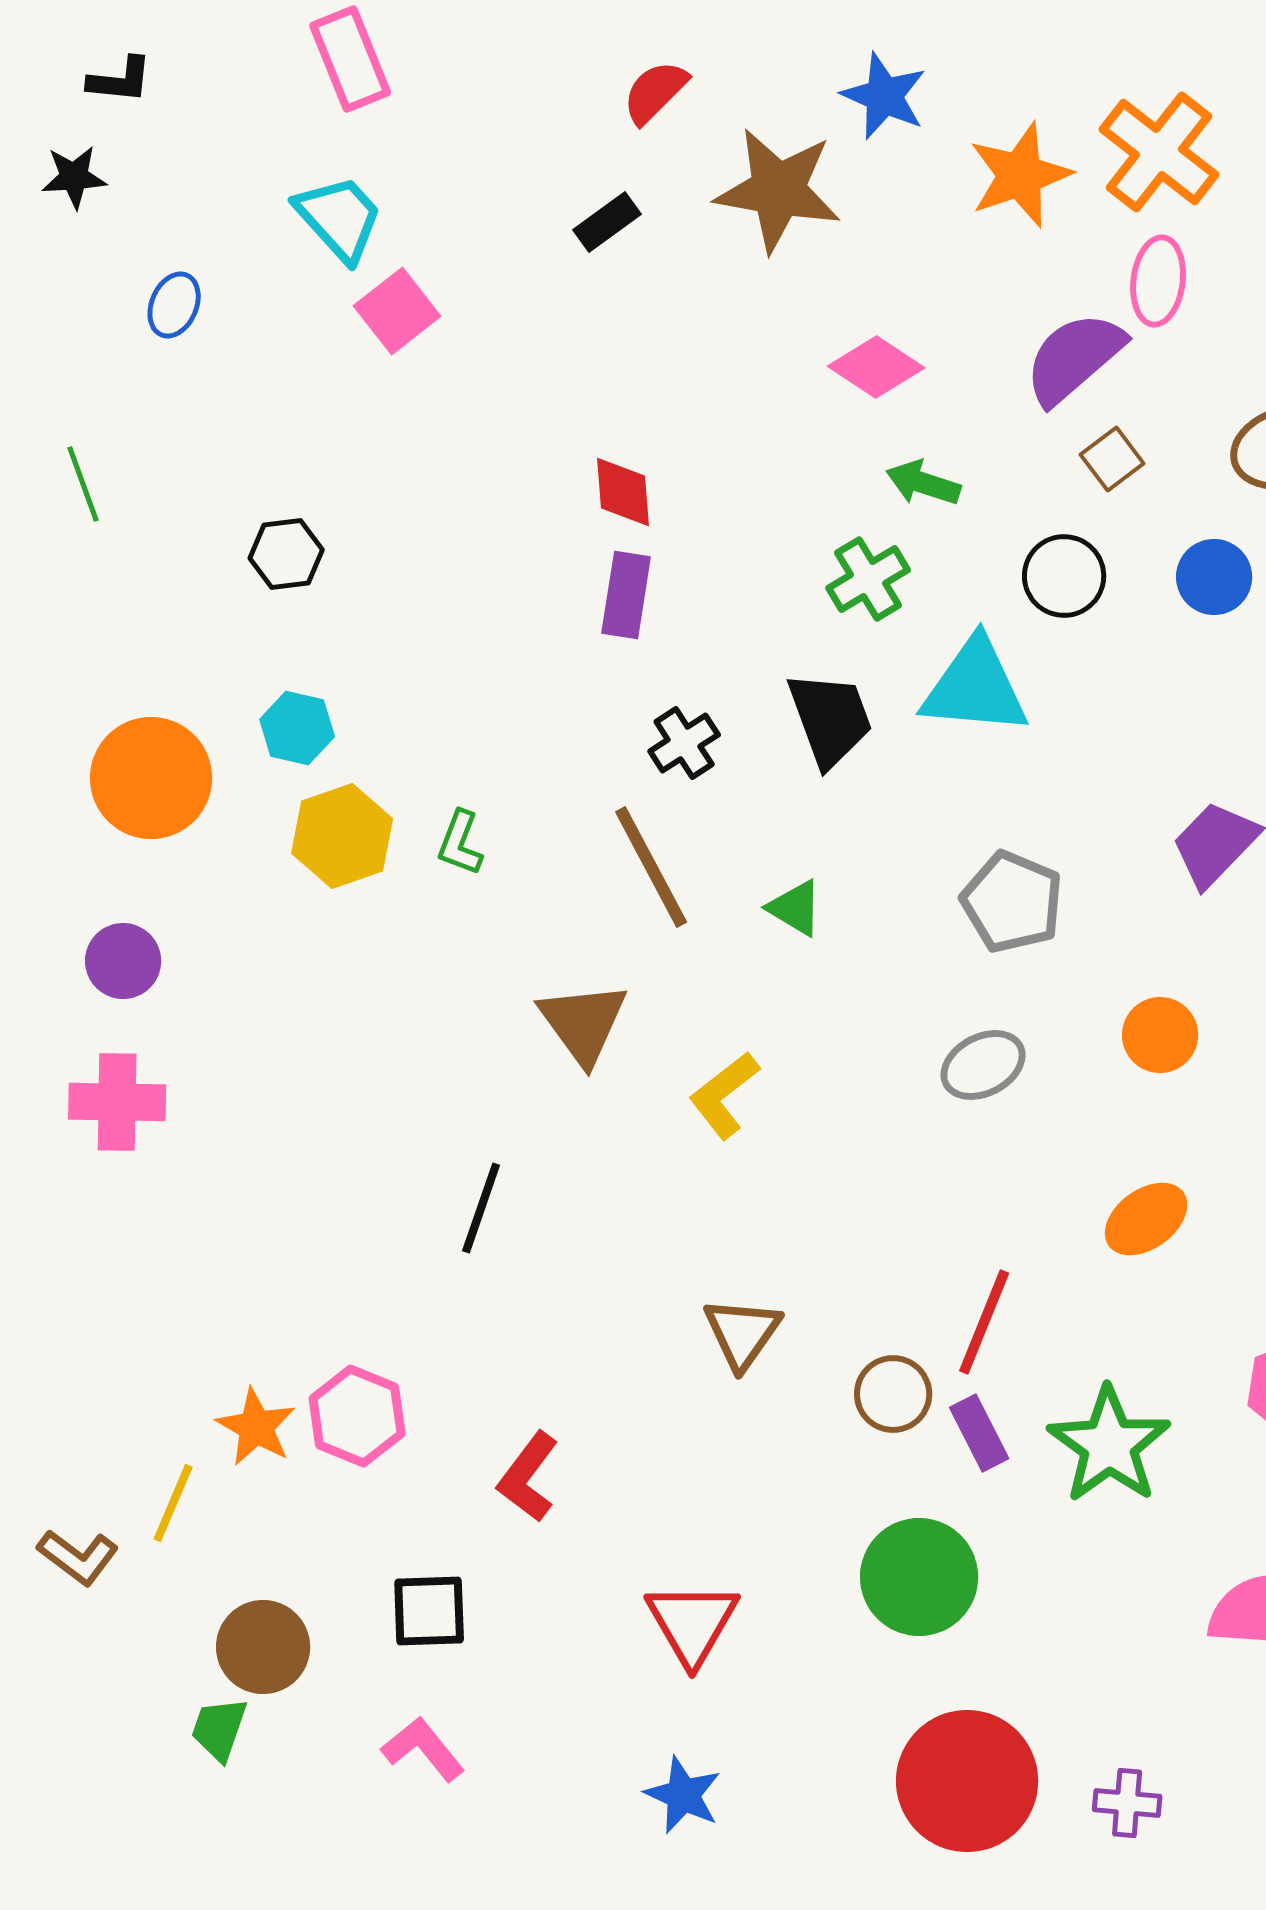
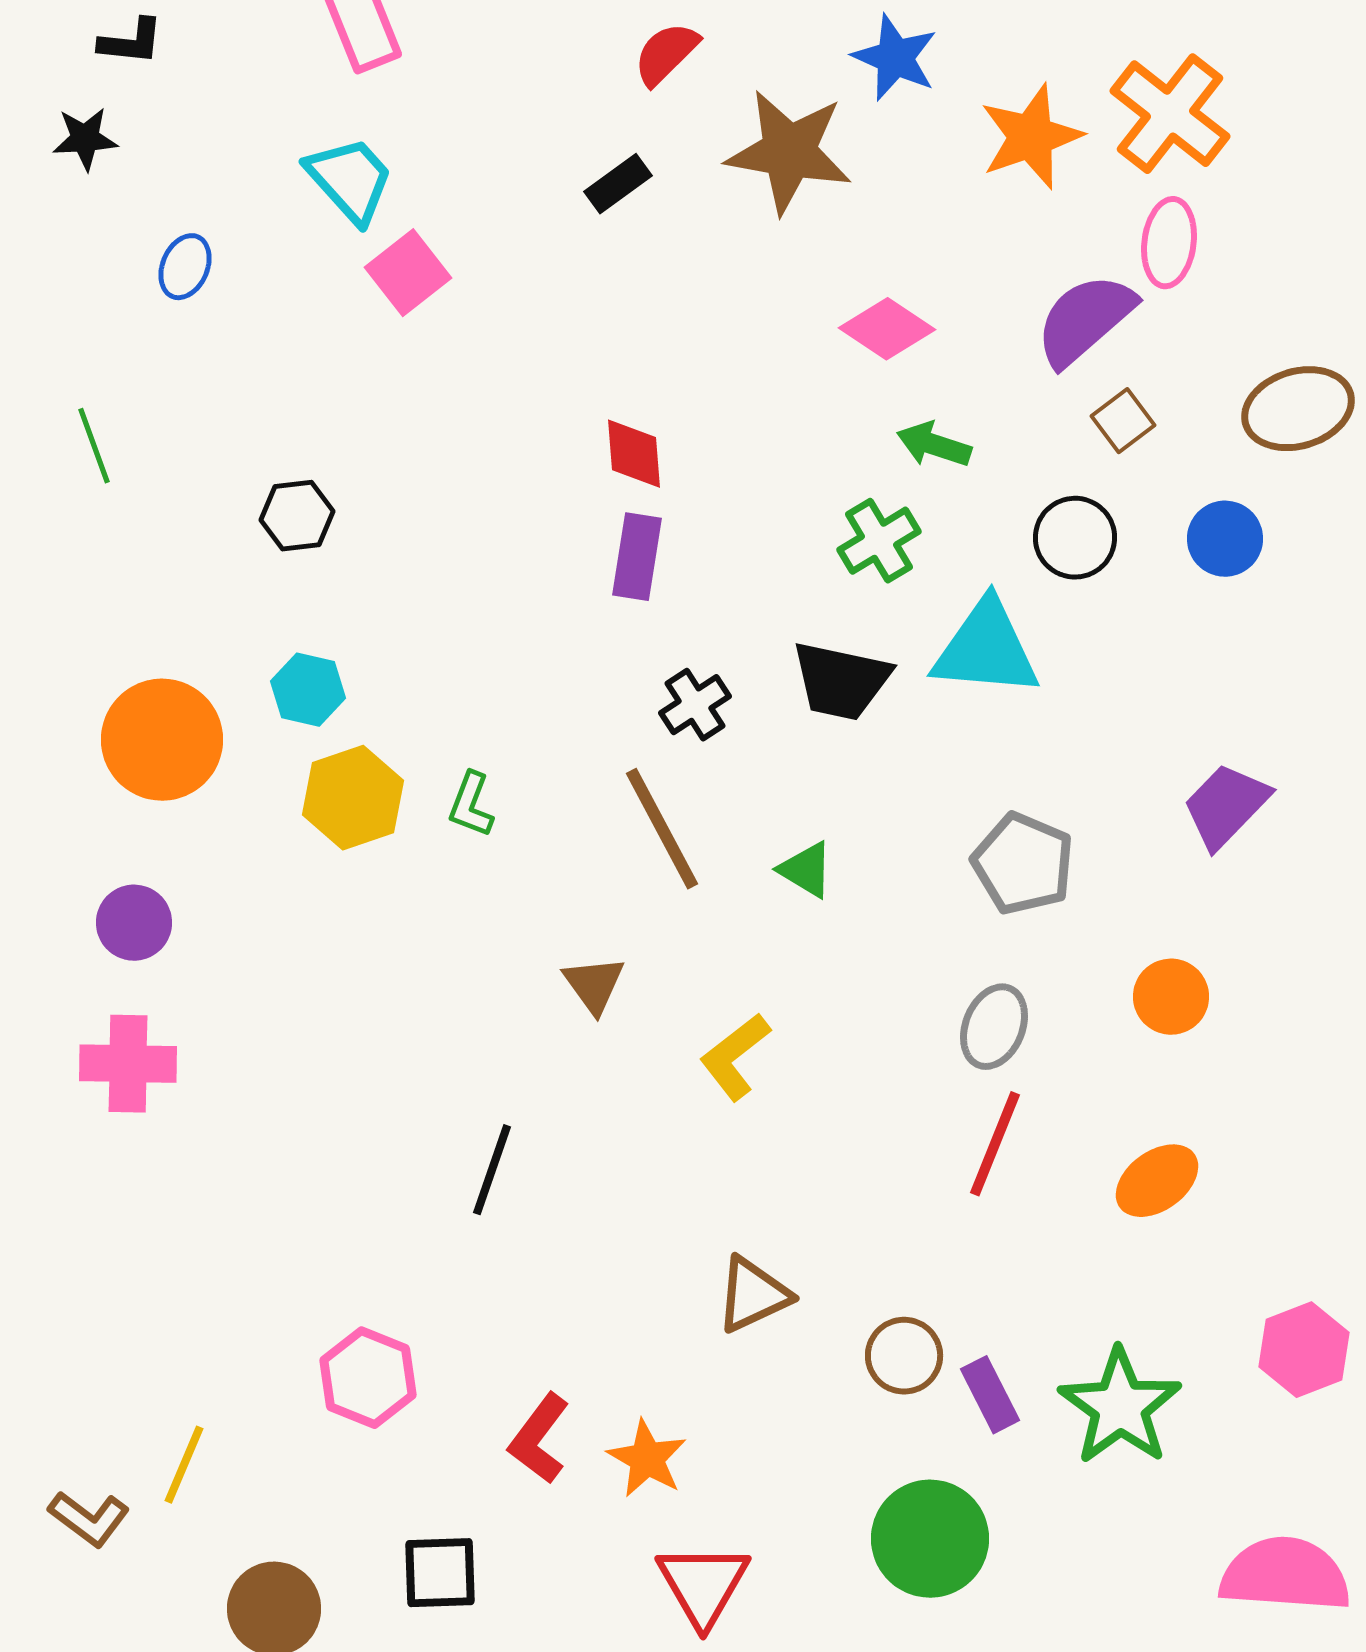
black trapezoid: (830, 719) -> (841, 681), turned 122
brown triangle: (583, 1023) -> (594, 985), size x0.7
gray ellipse: (983, 1065) -> (994, 1027), turned -40
red line: (984, 1322) -> (995, 1144), moved
brown triangle: (742, 1333) -> (753, 1295), turned 30
orange star: (256, 1427) -> (647, 1459), moved

